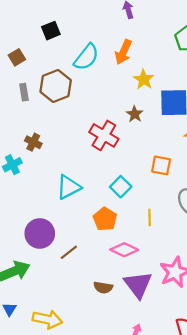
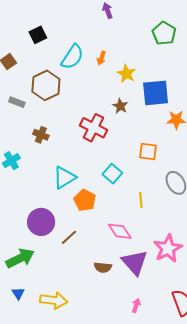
orange arrow: (123, 52) -> (101, 58), moved, size x0.6
gray rectangle: (24, 92) -> (17, 102), moved, turned -56
brown cross: (33, 142) -> (41, 135), moved
orange pentagon: (105, 219) -> (85, 200), moved
pink diamond: (124, 250) -> (120, 231), turned 35

